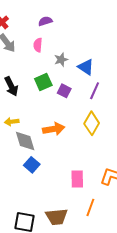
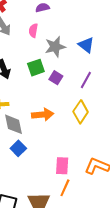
gray star: (61, 60) -> (55, 47), size x1.5
blue triangle: (86, 67) -> (86, 45), moved
orange line: (90, 207) -> (65, 188), moved

